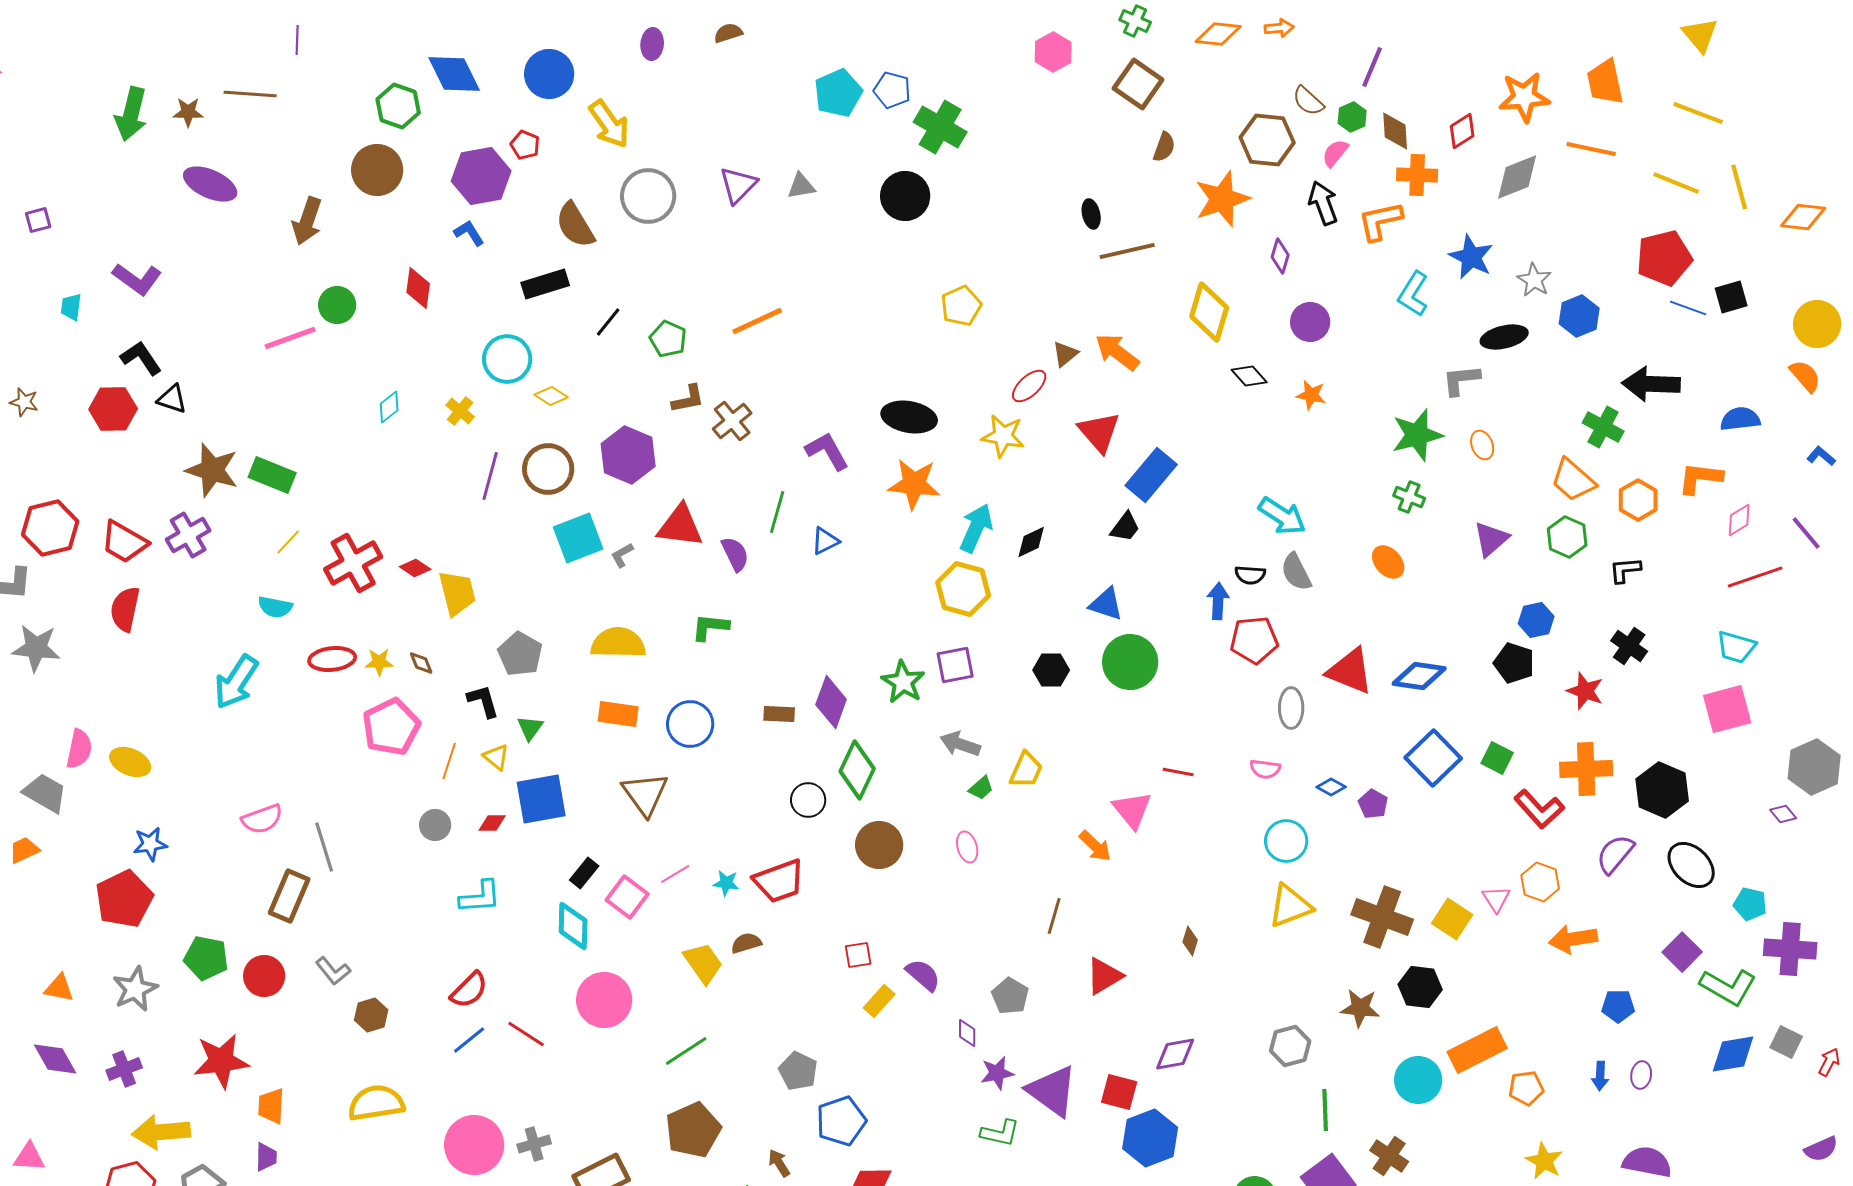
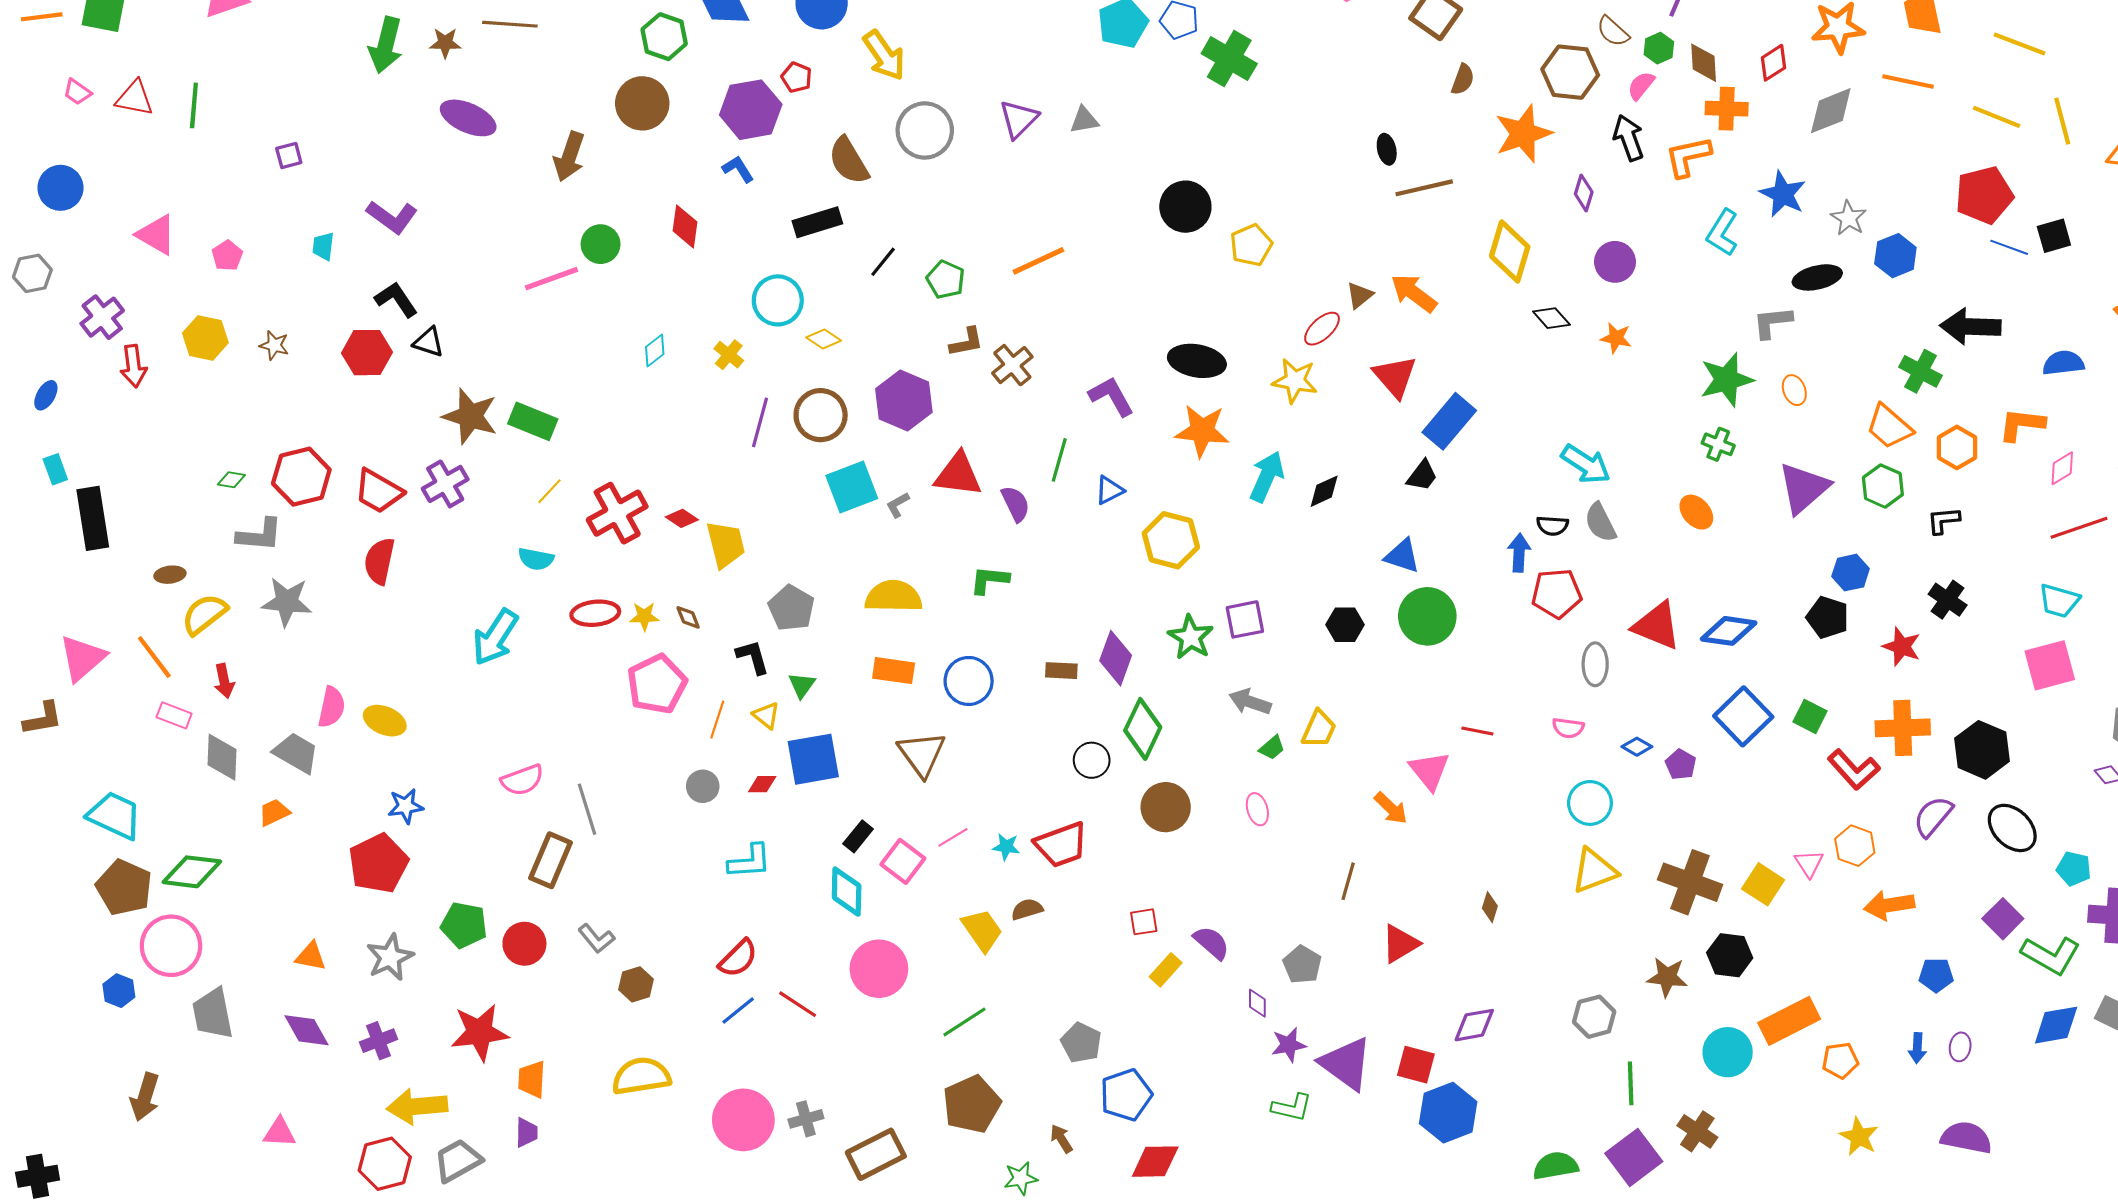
black circle: (905, 196) -> (1185, 207), moved
purple triangle: (1491, 539) -> (1804, 488), size x1.4
yellow hexagon: (963, 589) -> (1171, 540), moved

